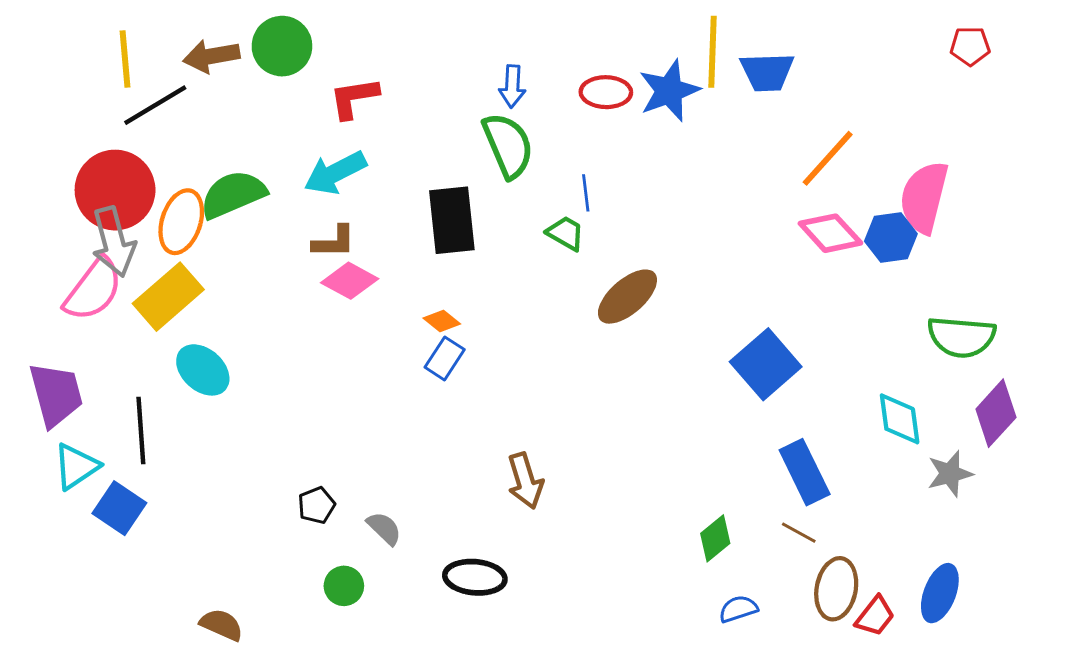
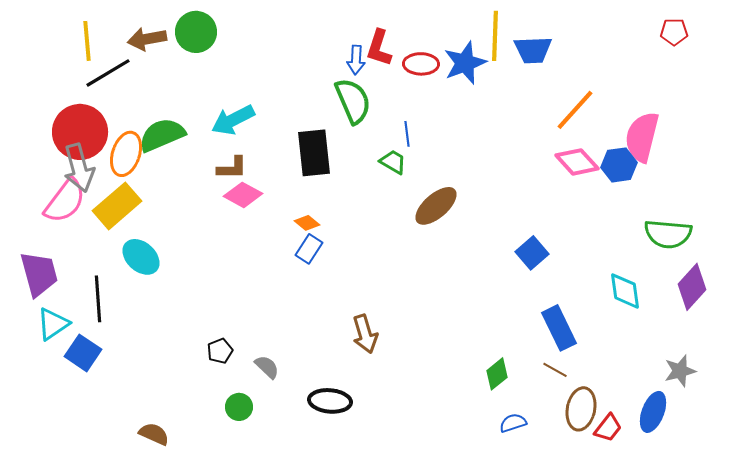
red L-shape: (354, 98) -> (379, 48), moved, turned -63
blue square: (766, 364) -> (532, 253), size x0.7
gray star: (950, 474) -> (680, 371), moved

